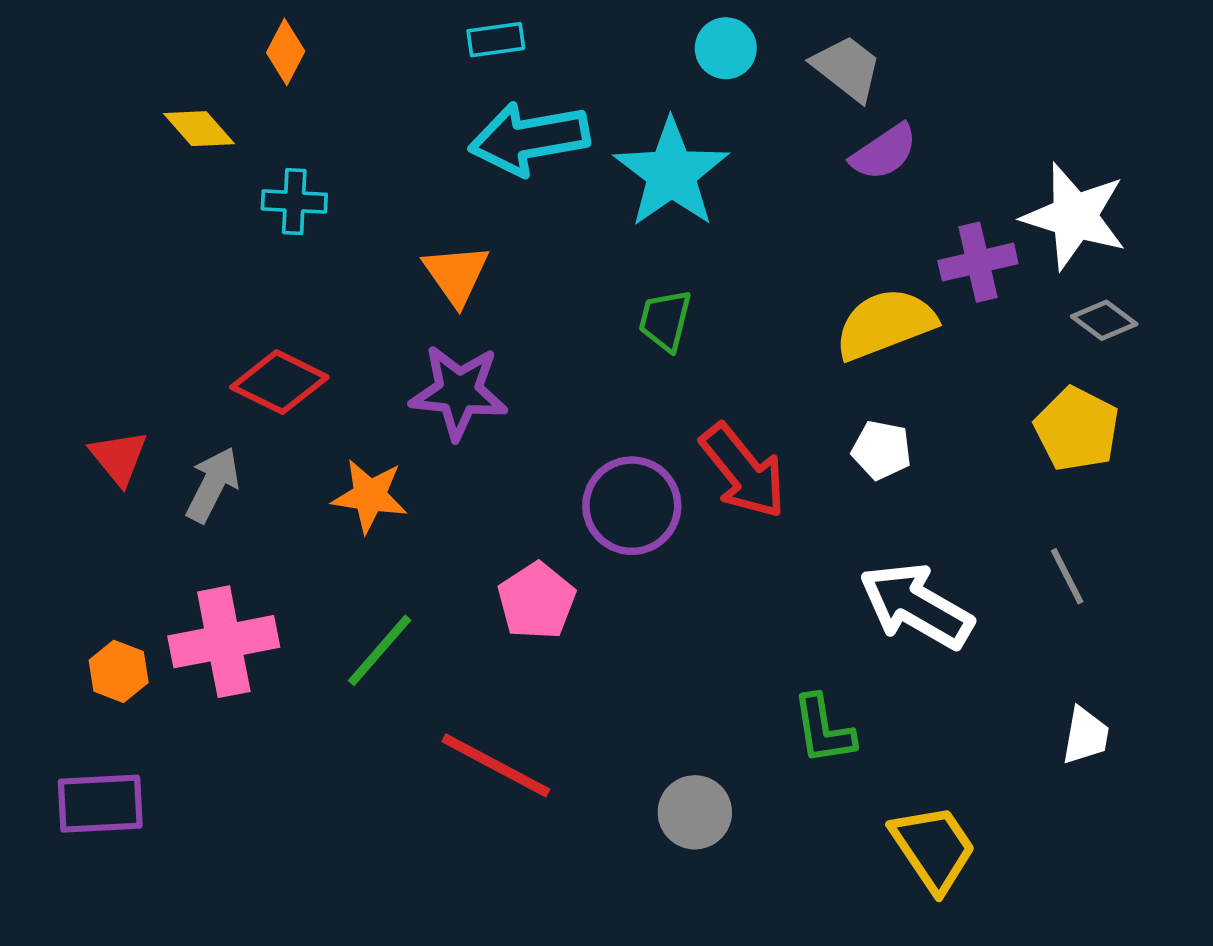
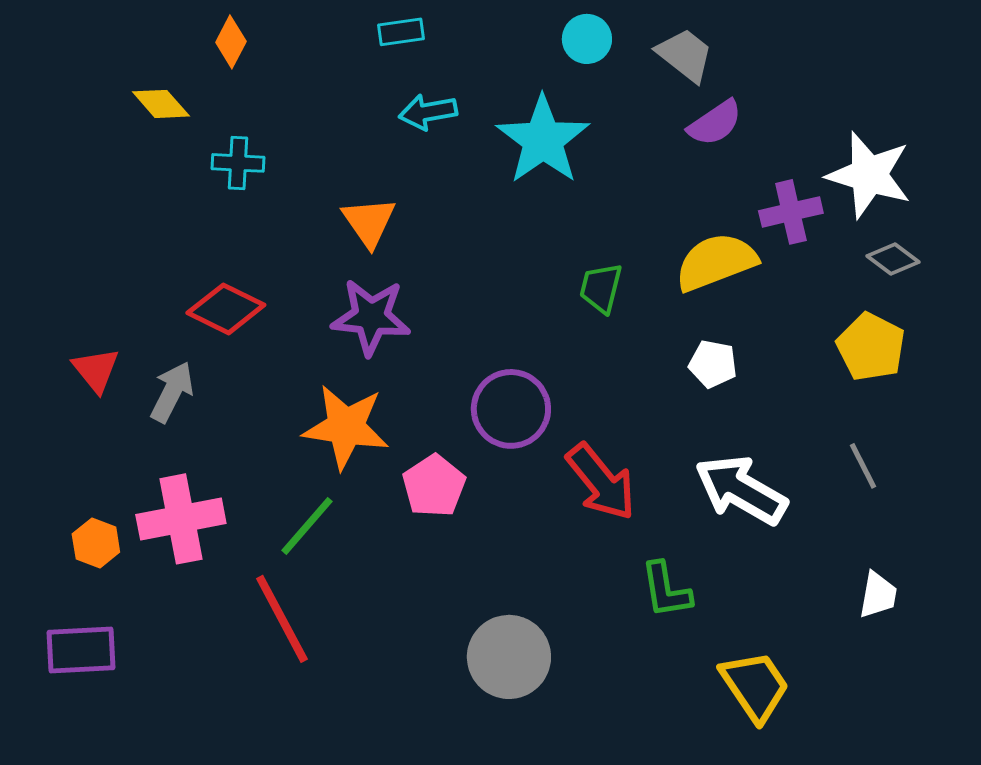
cyan arrow: (529, 138) -> (428, 112), size x0.6
green trapezoid: (665, 320) -> (601, 288), moved
red arrow: (743, 471) -> (601, 482), moved
orange star: (370, 496) -> (346, 427), moved, size x1.4
red line: (496, 765) -> (282, 619), moved, turned 34
gray circle: (695, 812) -> (509, 657), moved, size x1.4

